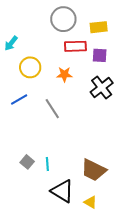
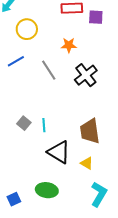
orange star: (64, 74) -> (69, 45), moved
black cross: (102, 88) -> (86, 75), moved
brown trapezoid: (94, 170) -> (90, 131), turned 56

